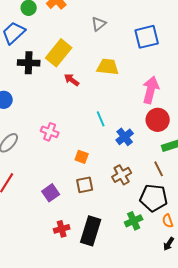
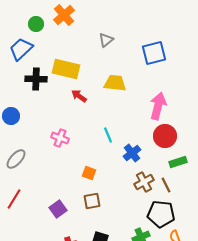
yellow rectangle: (59, 53) -> (66, 69), turned 64
pink cross: (50, 132) -> (60, 138), moved
brown cross: (122, 175) -> (144, 182), moved

